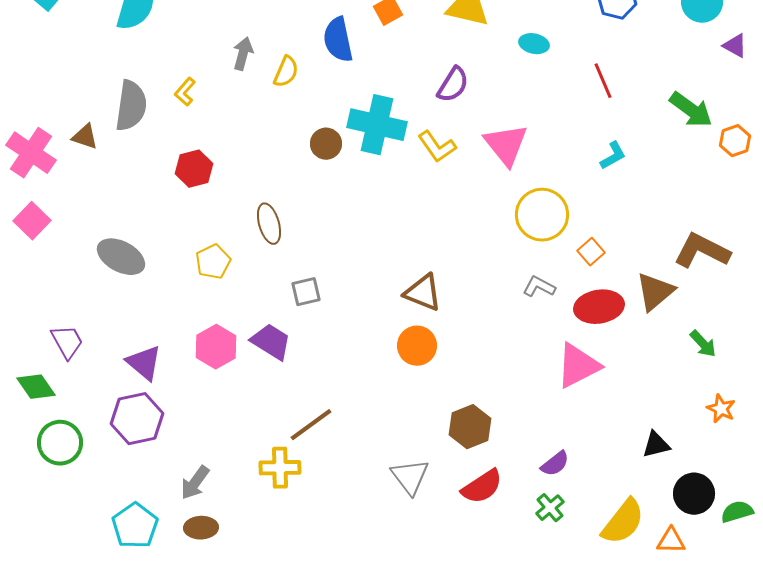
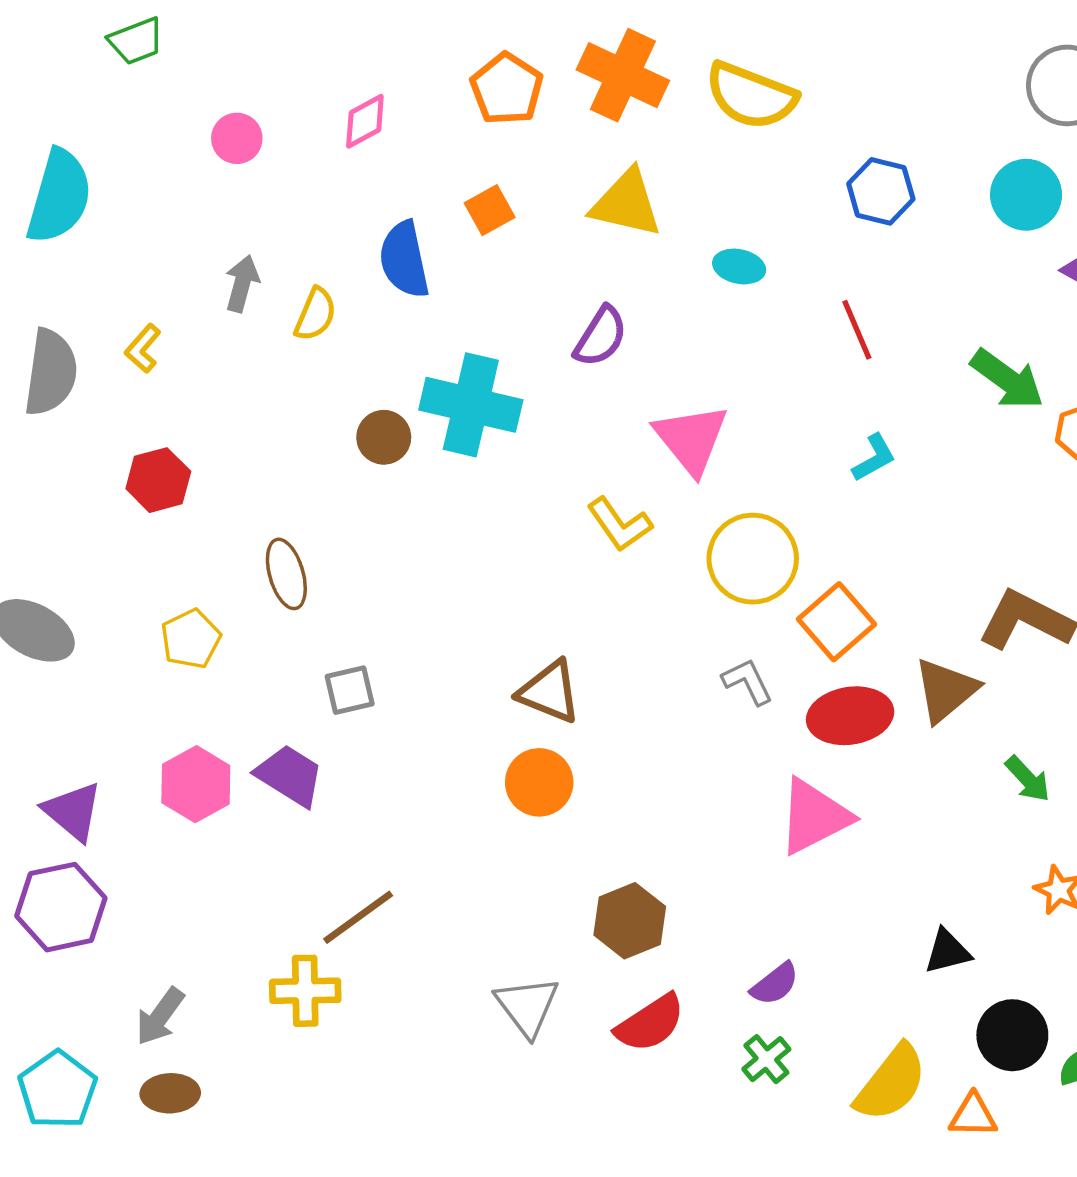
yellow L-shape: (437, 147) -> (619, 524), moved
orange square: (591, 252) -> (836, 622), size x1.6
gray L-shape: (539, 287) -> (748, 682), turned 36

